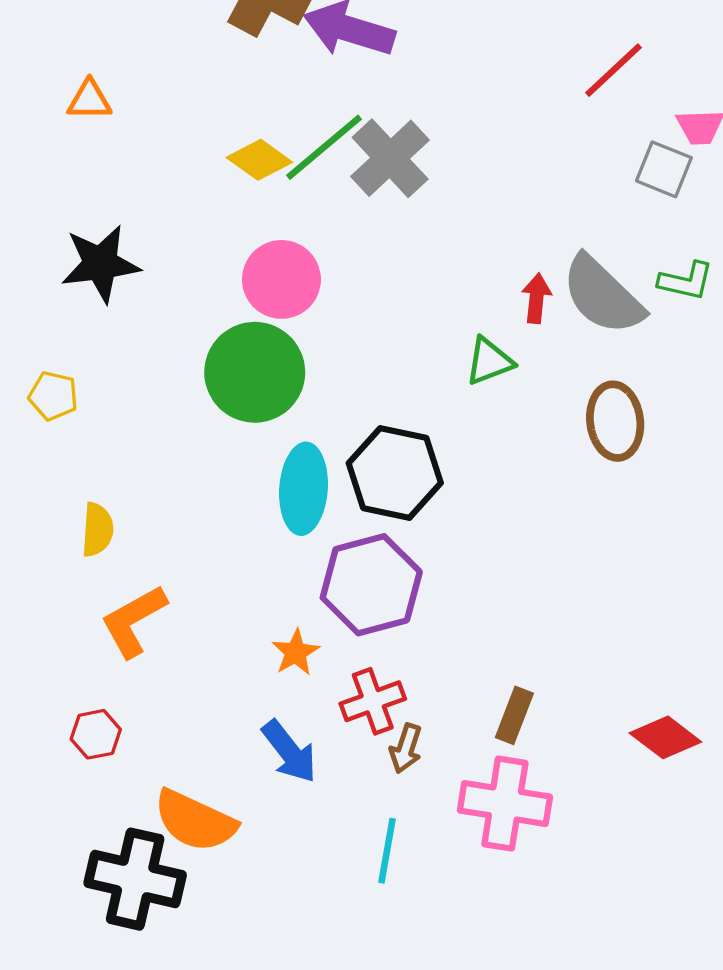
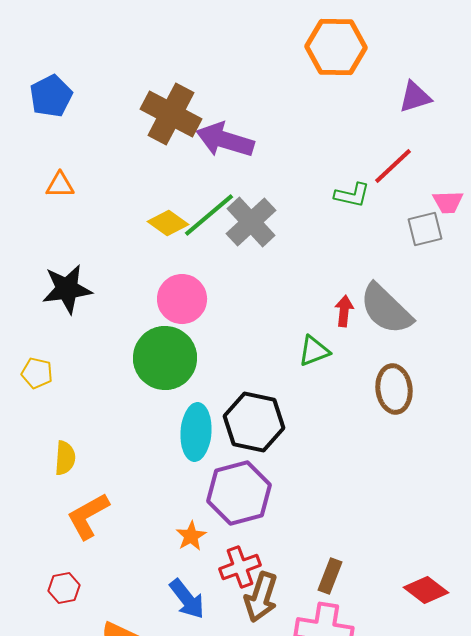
gray square: (664, 169) -> (425, 229), turned -36
green L-shape: (686, 281) -> (352, 195), moved
brown arrow: (406, 748) -> (261, 597), size x1.6

